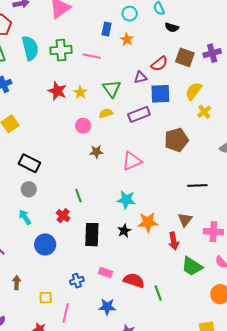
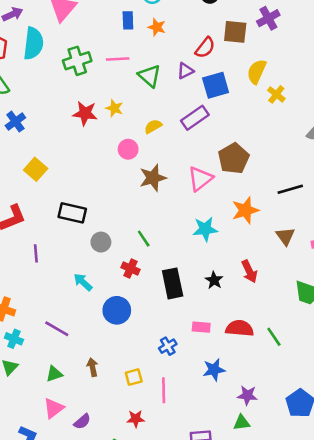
cyan semicircle: (30, 48) -> (33, 43), moved, turned 35
green triangle: (112, 89) -> (149, 76), moved
brown pentagon: (176, 140) -> (234, 158), moved
brown star: (96, 152) -> (153, 178), size x1.5
gray circle: (29, 189) -> (101, 242), moved
orange star: (148, 222) -> (245, 210), moved
black star: (124, 231) -> (214, 280), moved
red arrow: (174, 241) -> (249, 271), moved

